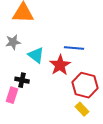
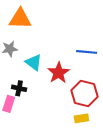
blue line: (74, 48) -> (87, 52), moved
yellow rectangle: (82, 109) -> (81, 118), turned -56

